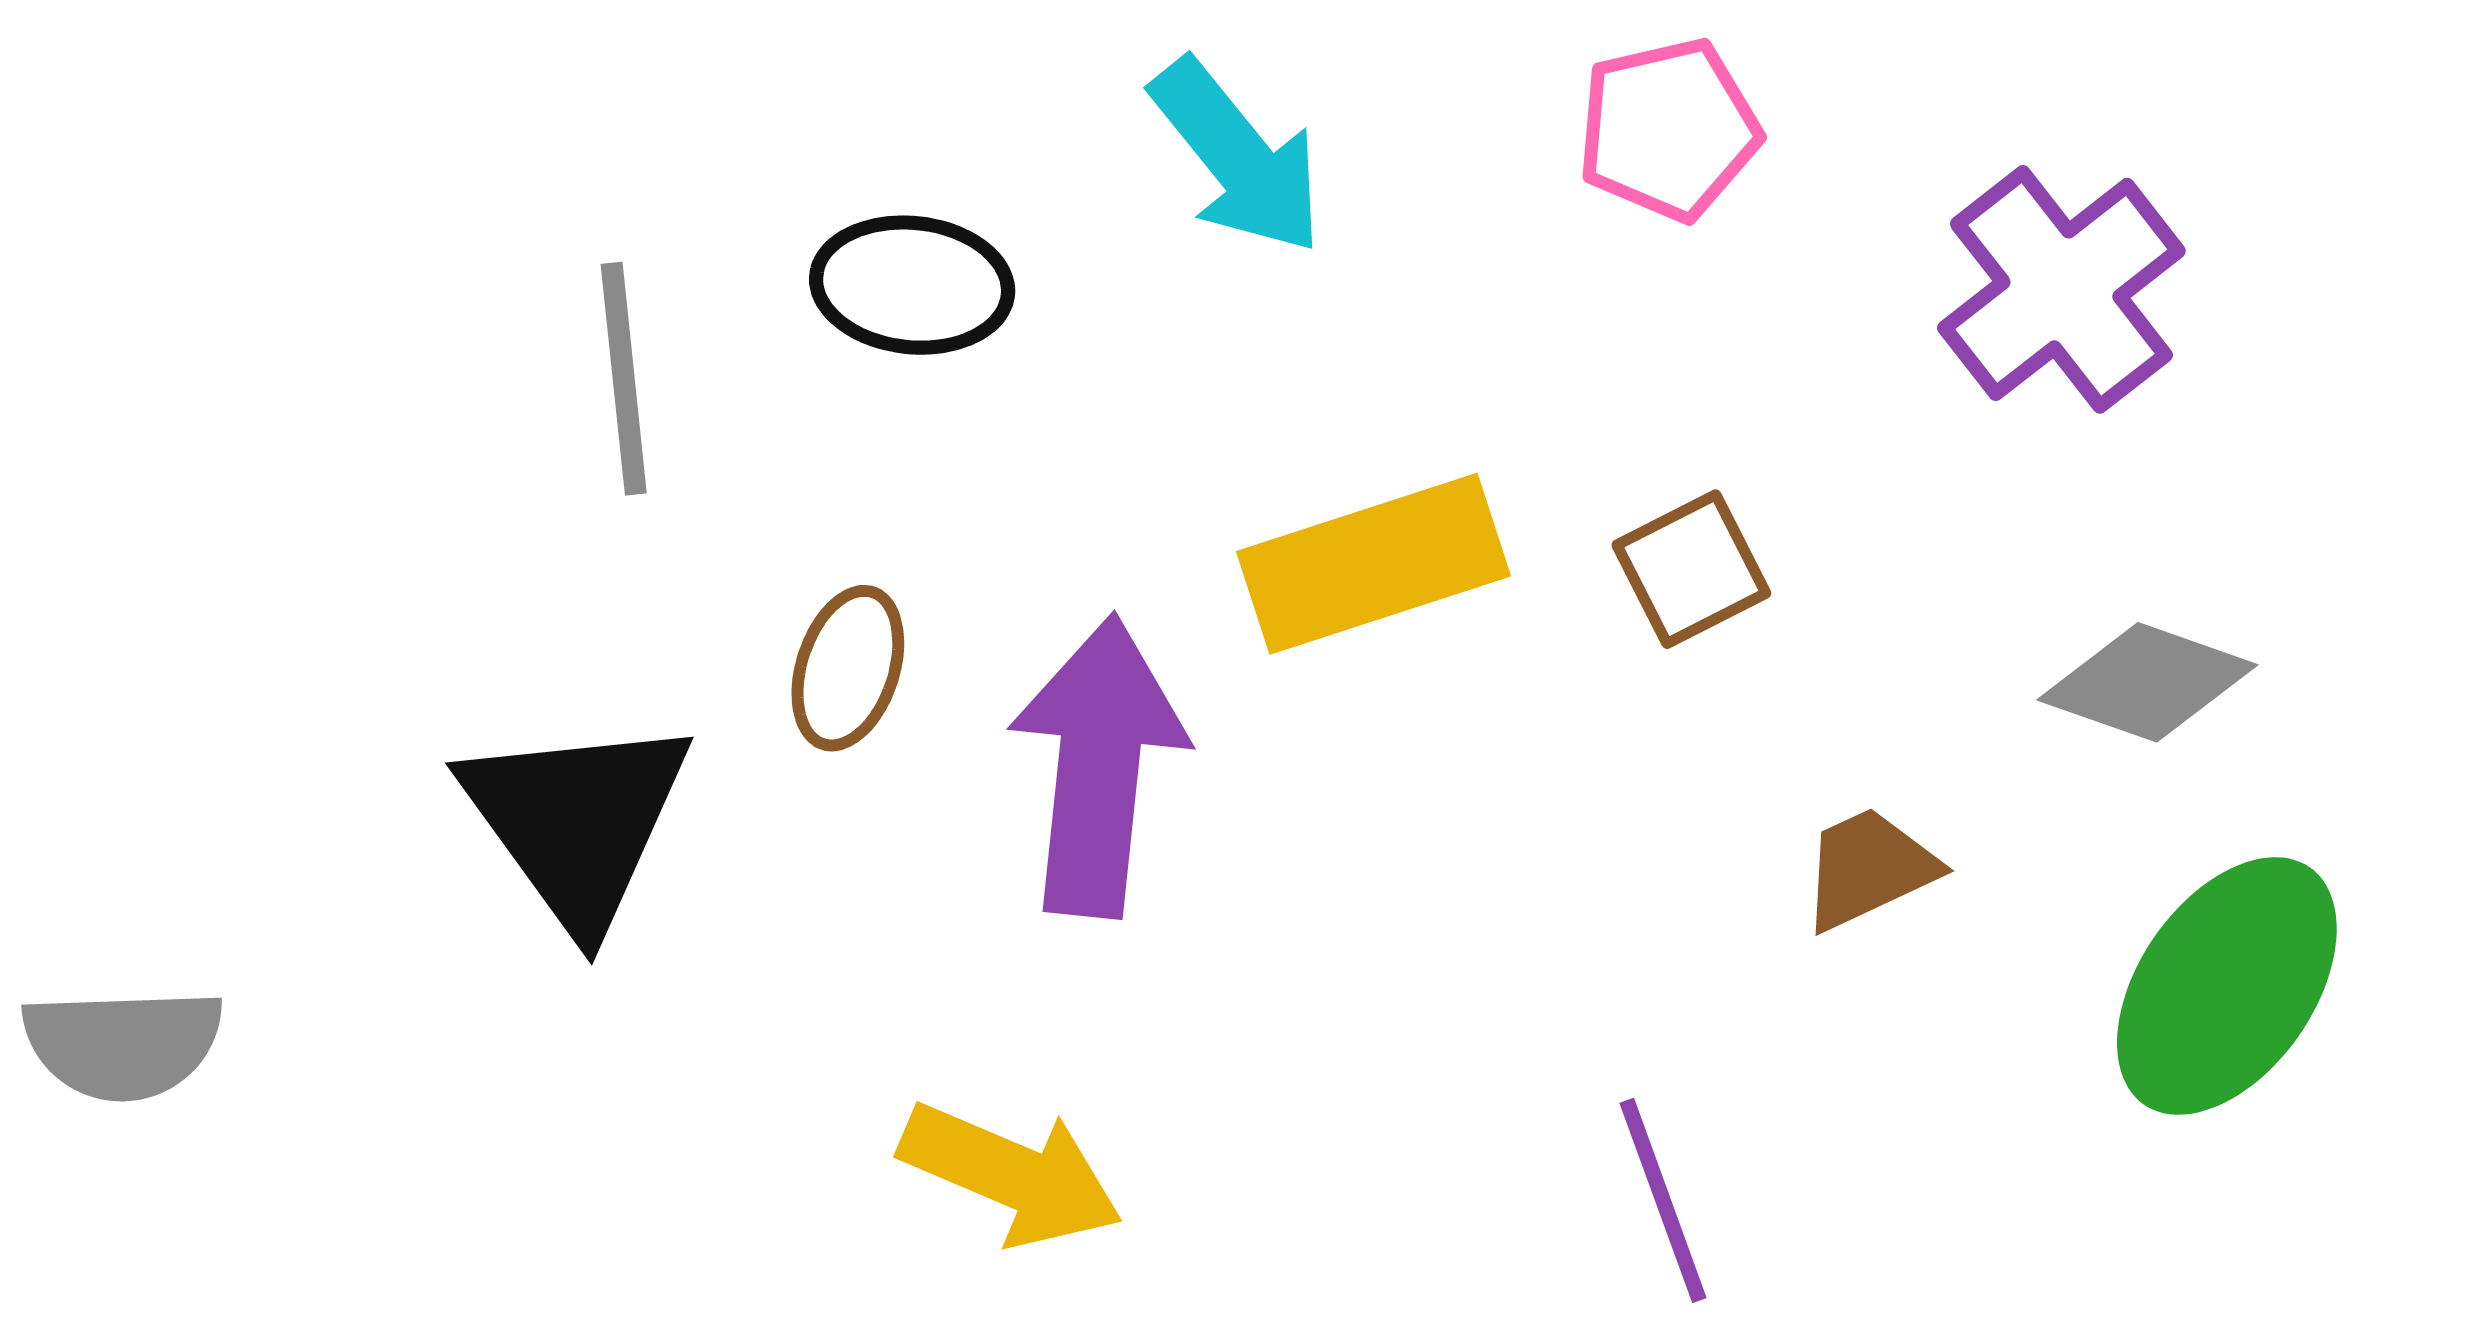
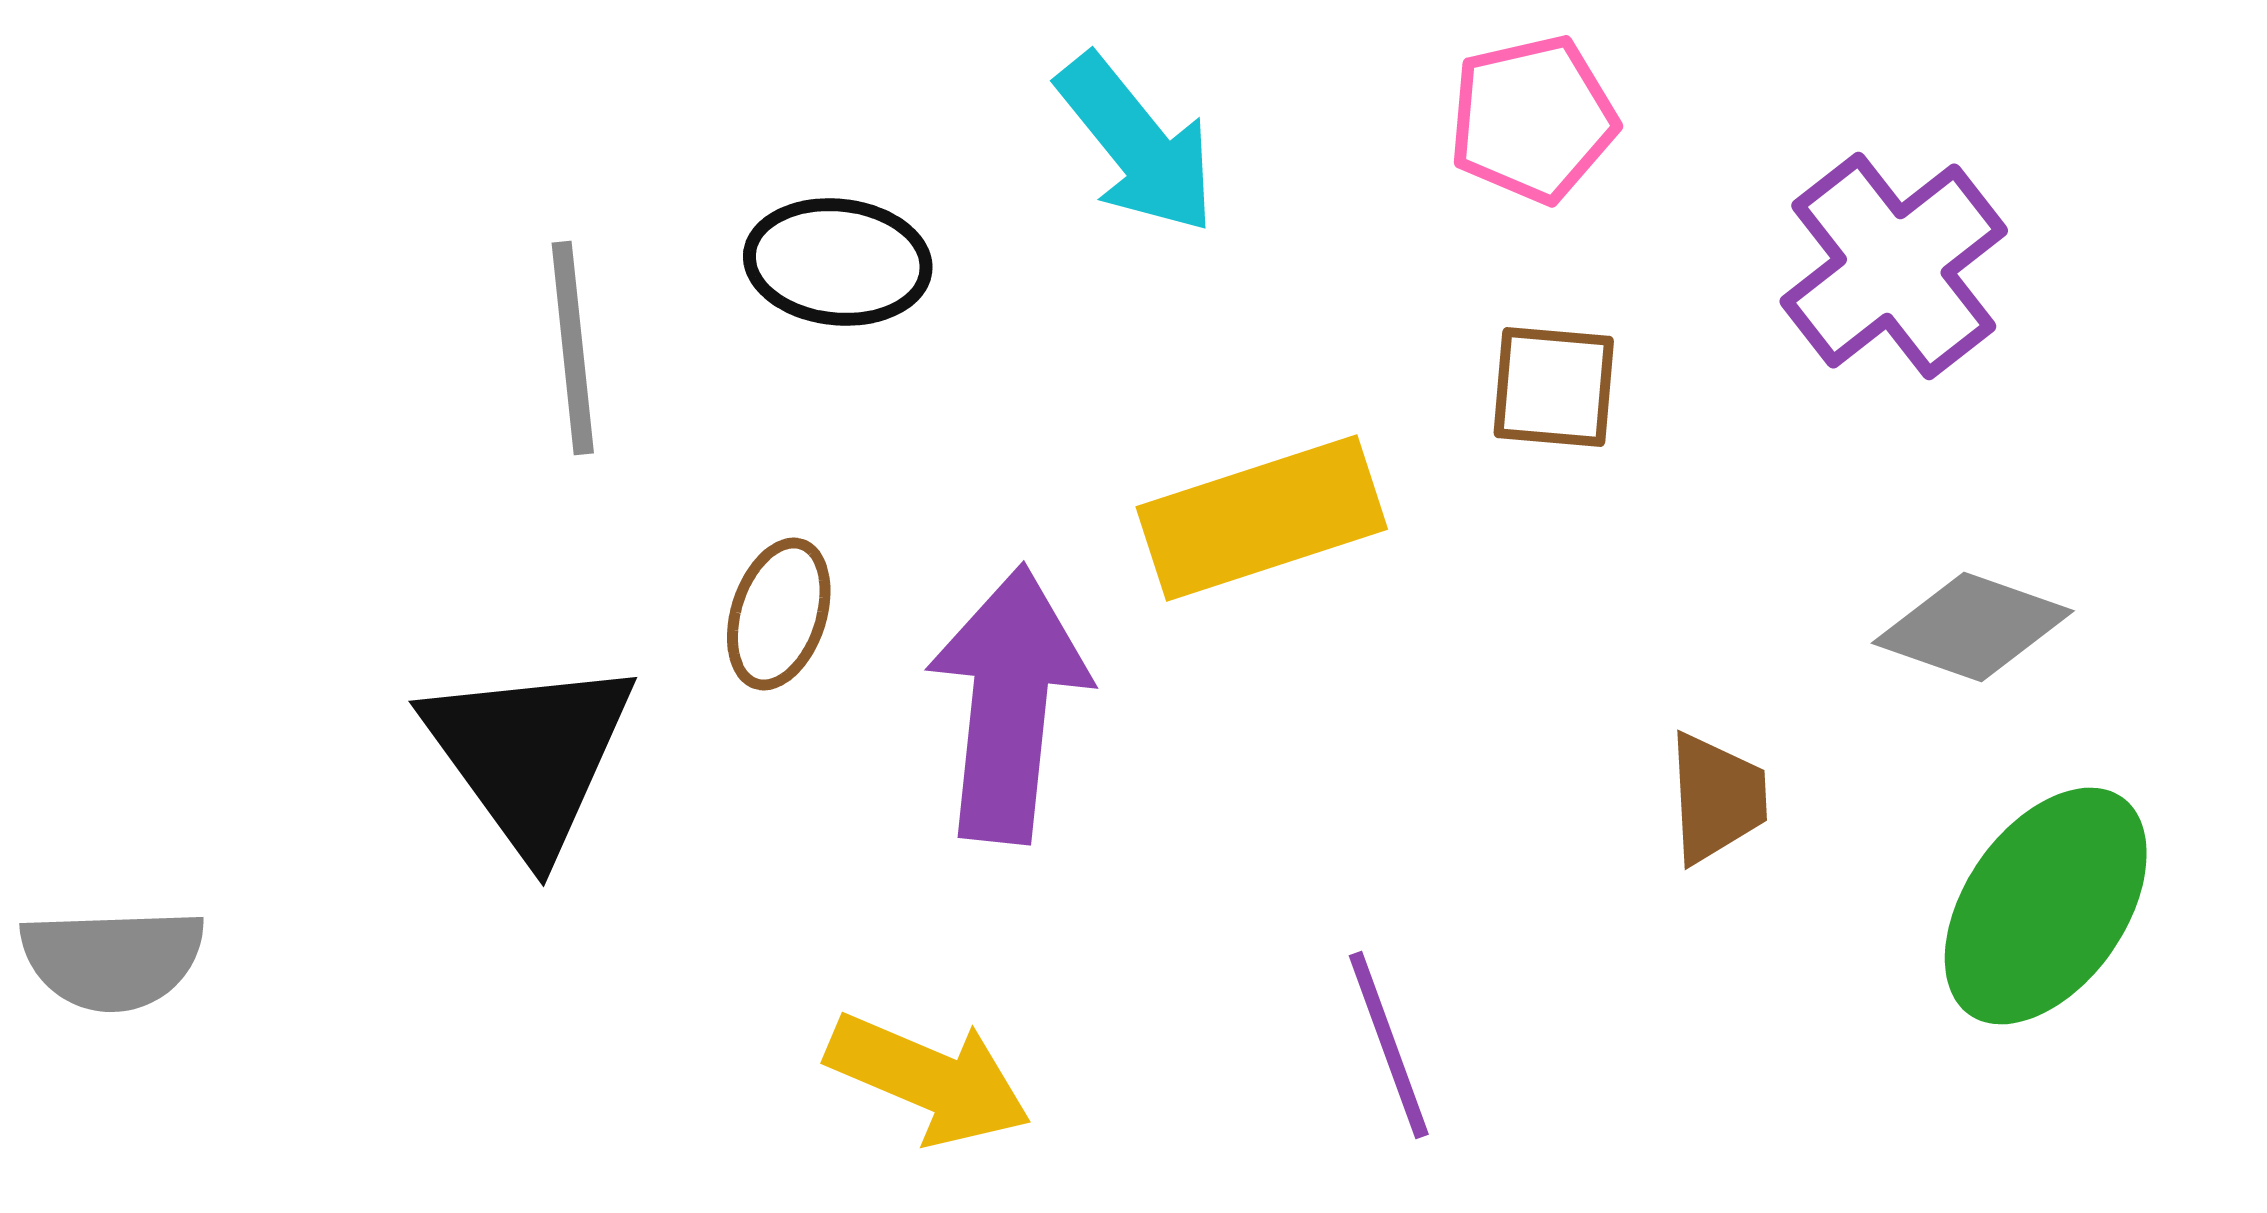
brown square: (1691, 569) -> (1554, 387), moved, turned 32
brown trapezoid: (1869, 868) -> (1717, 798), turned 112
purple line: (1663, 1200) -> (1389, 1045), moved

